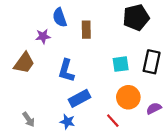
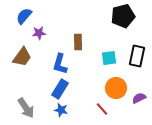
blue semicircle: (60, 17) -> (24, 16), moved, turned 60
brown rectangle: (86, 30) -> (78, 42), moved
blue rectangle: (80, 98) -> (60, 89), moved, turned -30
gray arrow: (29, 119) -> (26, 108), size x1.5

